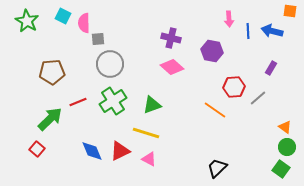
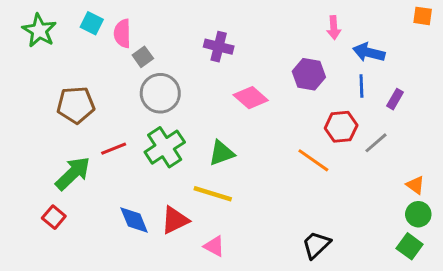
blue line: (248, 31) -> (361, 86), moved
blue arrow: (272, 31) -> (369, 52), moved
purple cross: (171, 38) -> (219, 47), moved
gray square: (98, 39) -> (143, 57), turned -32
pink triangle: (149, 159) -> (214, 246), moved

